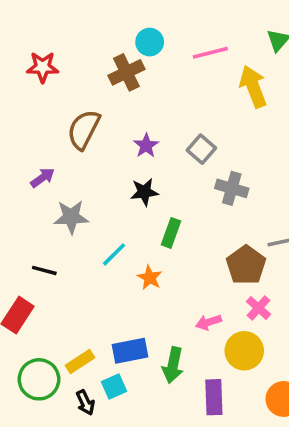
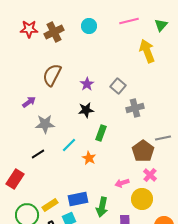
pink line: (210, 53) -> (129, 21), moved
red star: (43, 67) -> (29, 29), moved
brown cross: (126, 72) -> (54, 32), moved
gray cross: (232, 188) -> (135, 108), turned -30
black line: (44, 270) -> (38, 154), moved, turned -48

